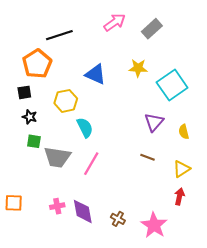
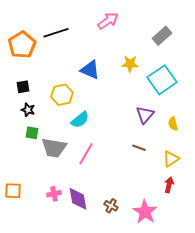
gray rectangle: (152, 29) -> (162, 36), moved
orange pentagon: (37, 64) -> (22, 45), moved
cyan semicircle: (85, 127) -> (80, 120), turned 78

